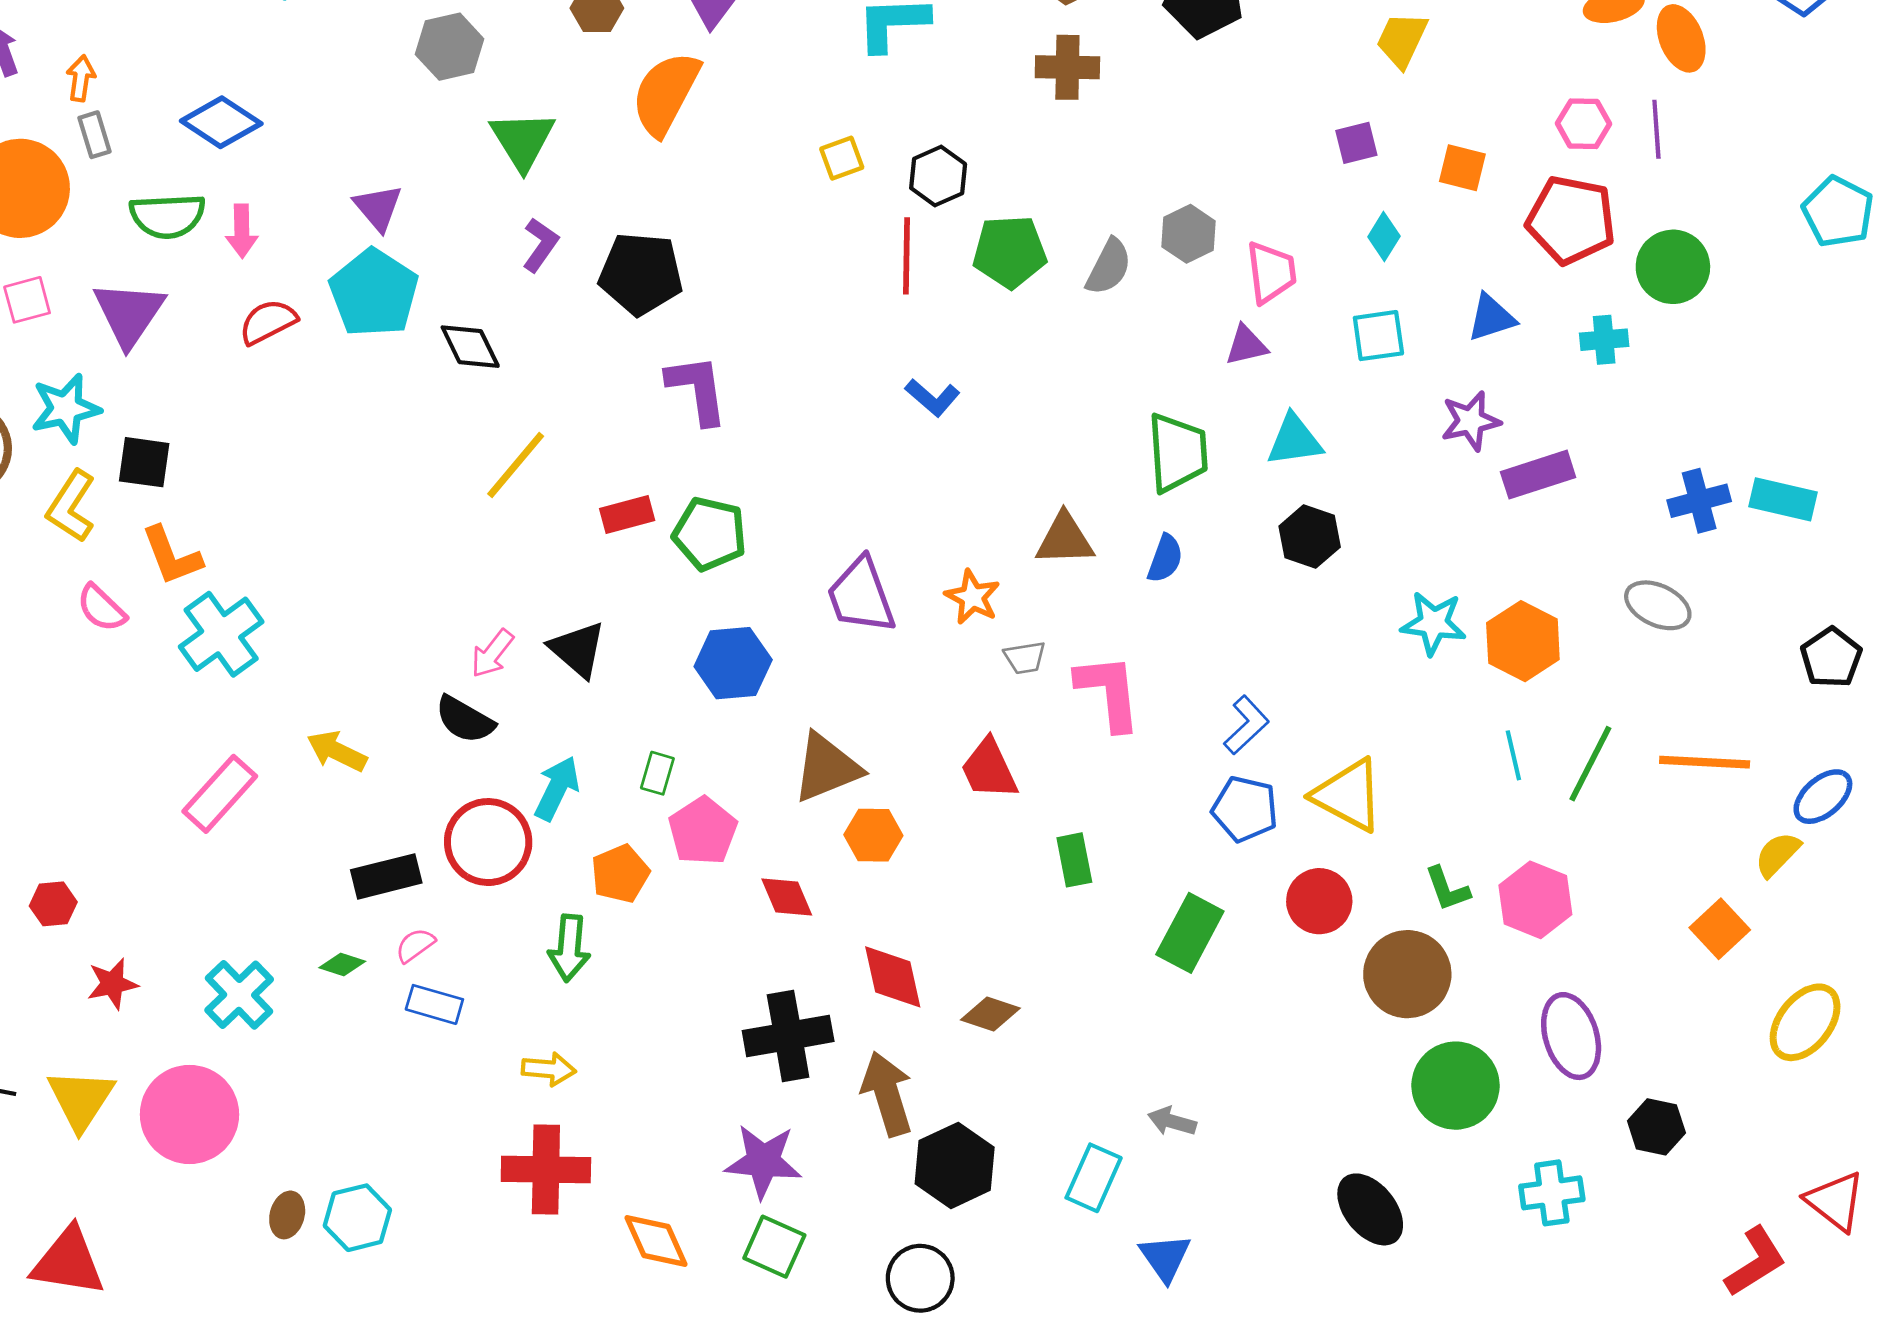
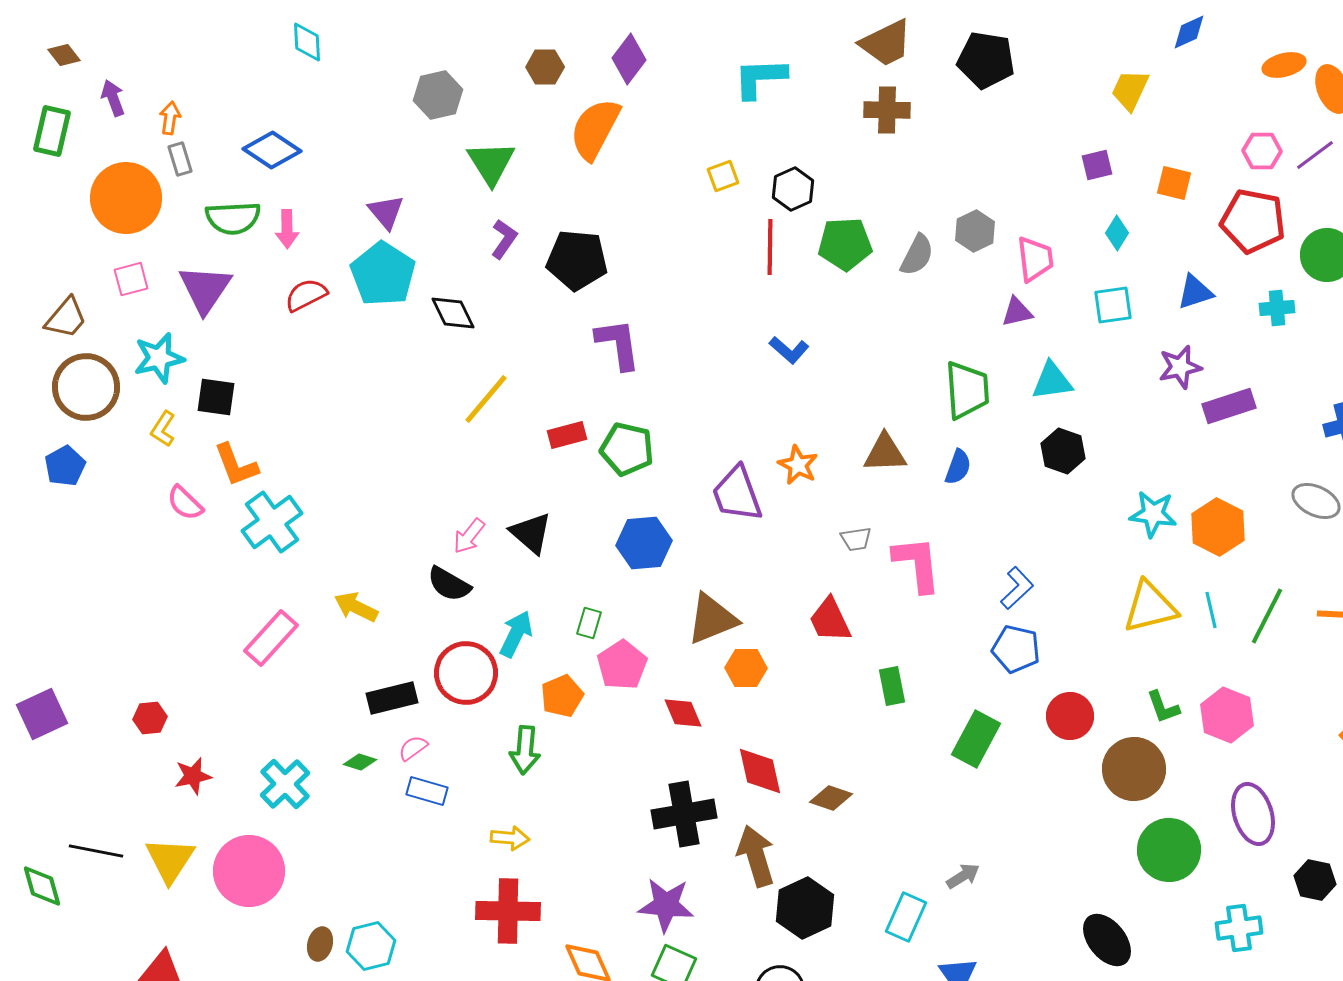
purple line: (1656, 129) -> (1315, 155), turned 57
yellow L-shape: (71, 506) -> (163, 429), size x0.7
orange star: (972, 597) -> (798, 465), moved
yellow triangle: (1348, 795) -> (1150, 607), moved, turned -42
gray arrow: (1172, 1121) -> (963, 876), turned 132

